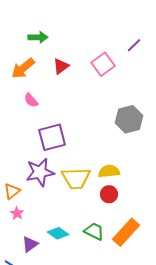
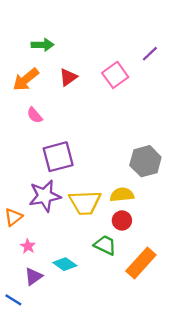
gray hexagon: (129, 119) -> (145, 161), moved
pink star: (17, 213) -> (28, 246), moved
green trapezoid: (94, 231) -> (105, 245), moved

